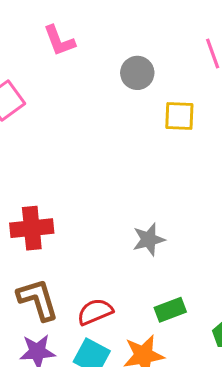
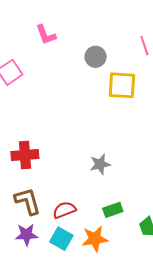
yellow square: (179, 116) -> (122, 85), size x1.4

